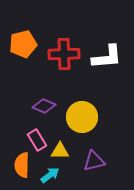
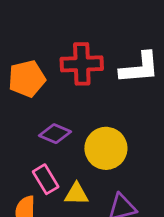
orange pentagon: (23, 44) -> (27, 79), moved

